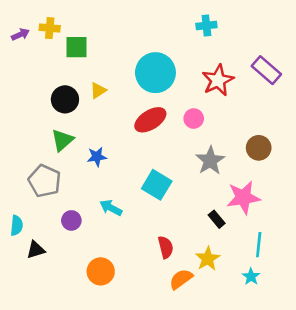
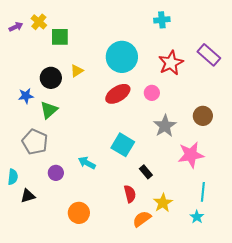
yellow cross: (50, 28) -> (39, 22), turned 35
blue star: (97, 157) -> (26, 96), moved
black rectangle: (217, 219) -> (146, 172), moved

